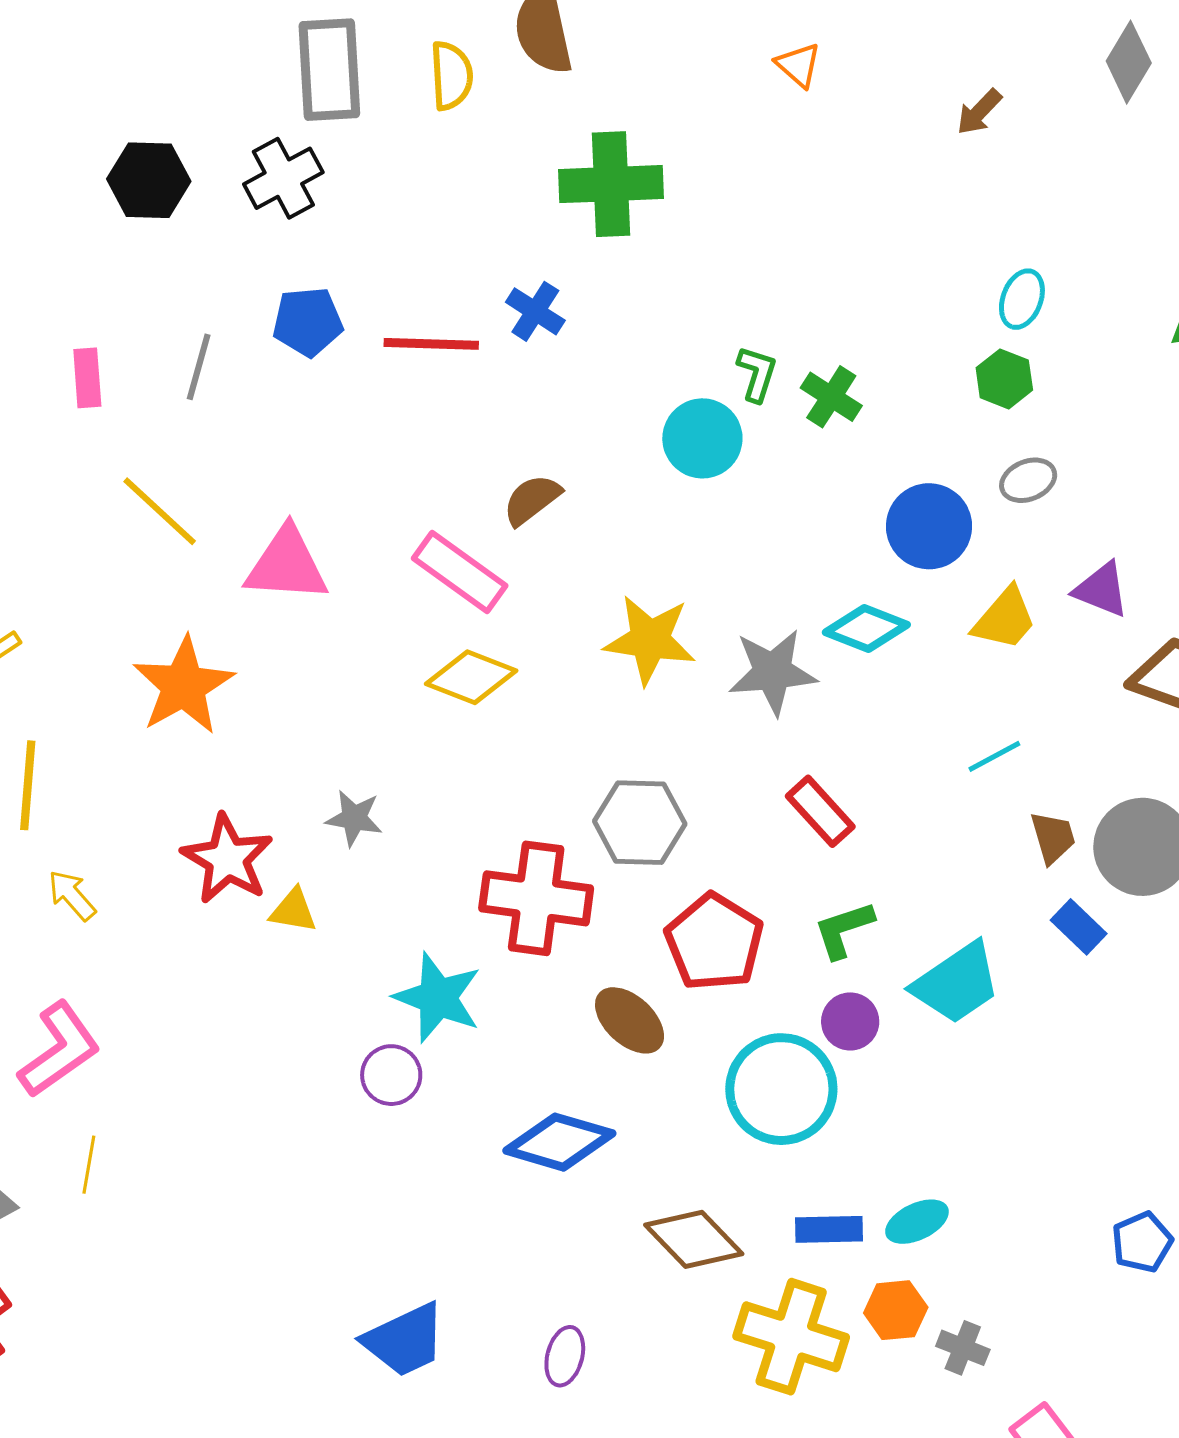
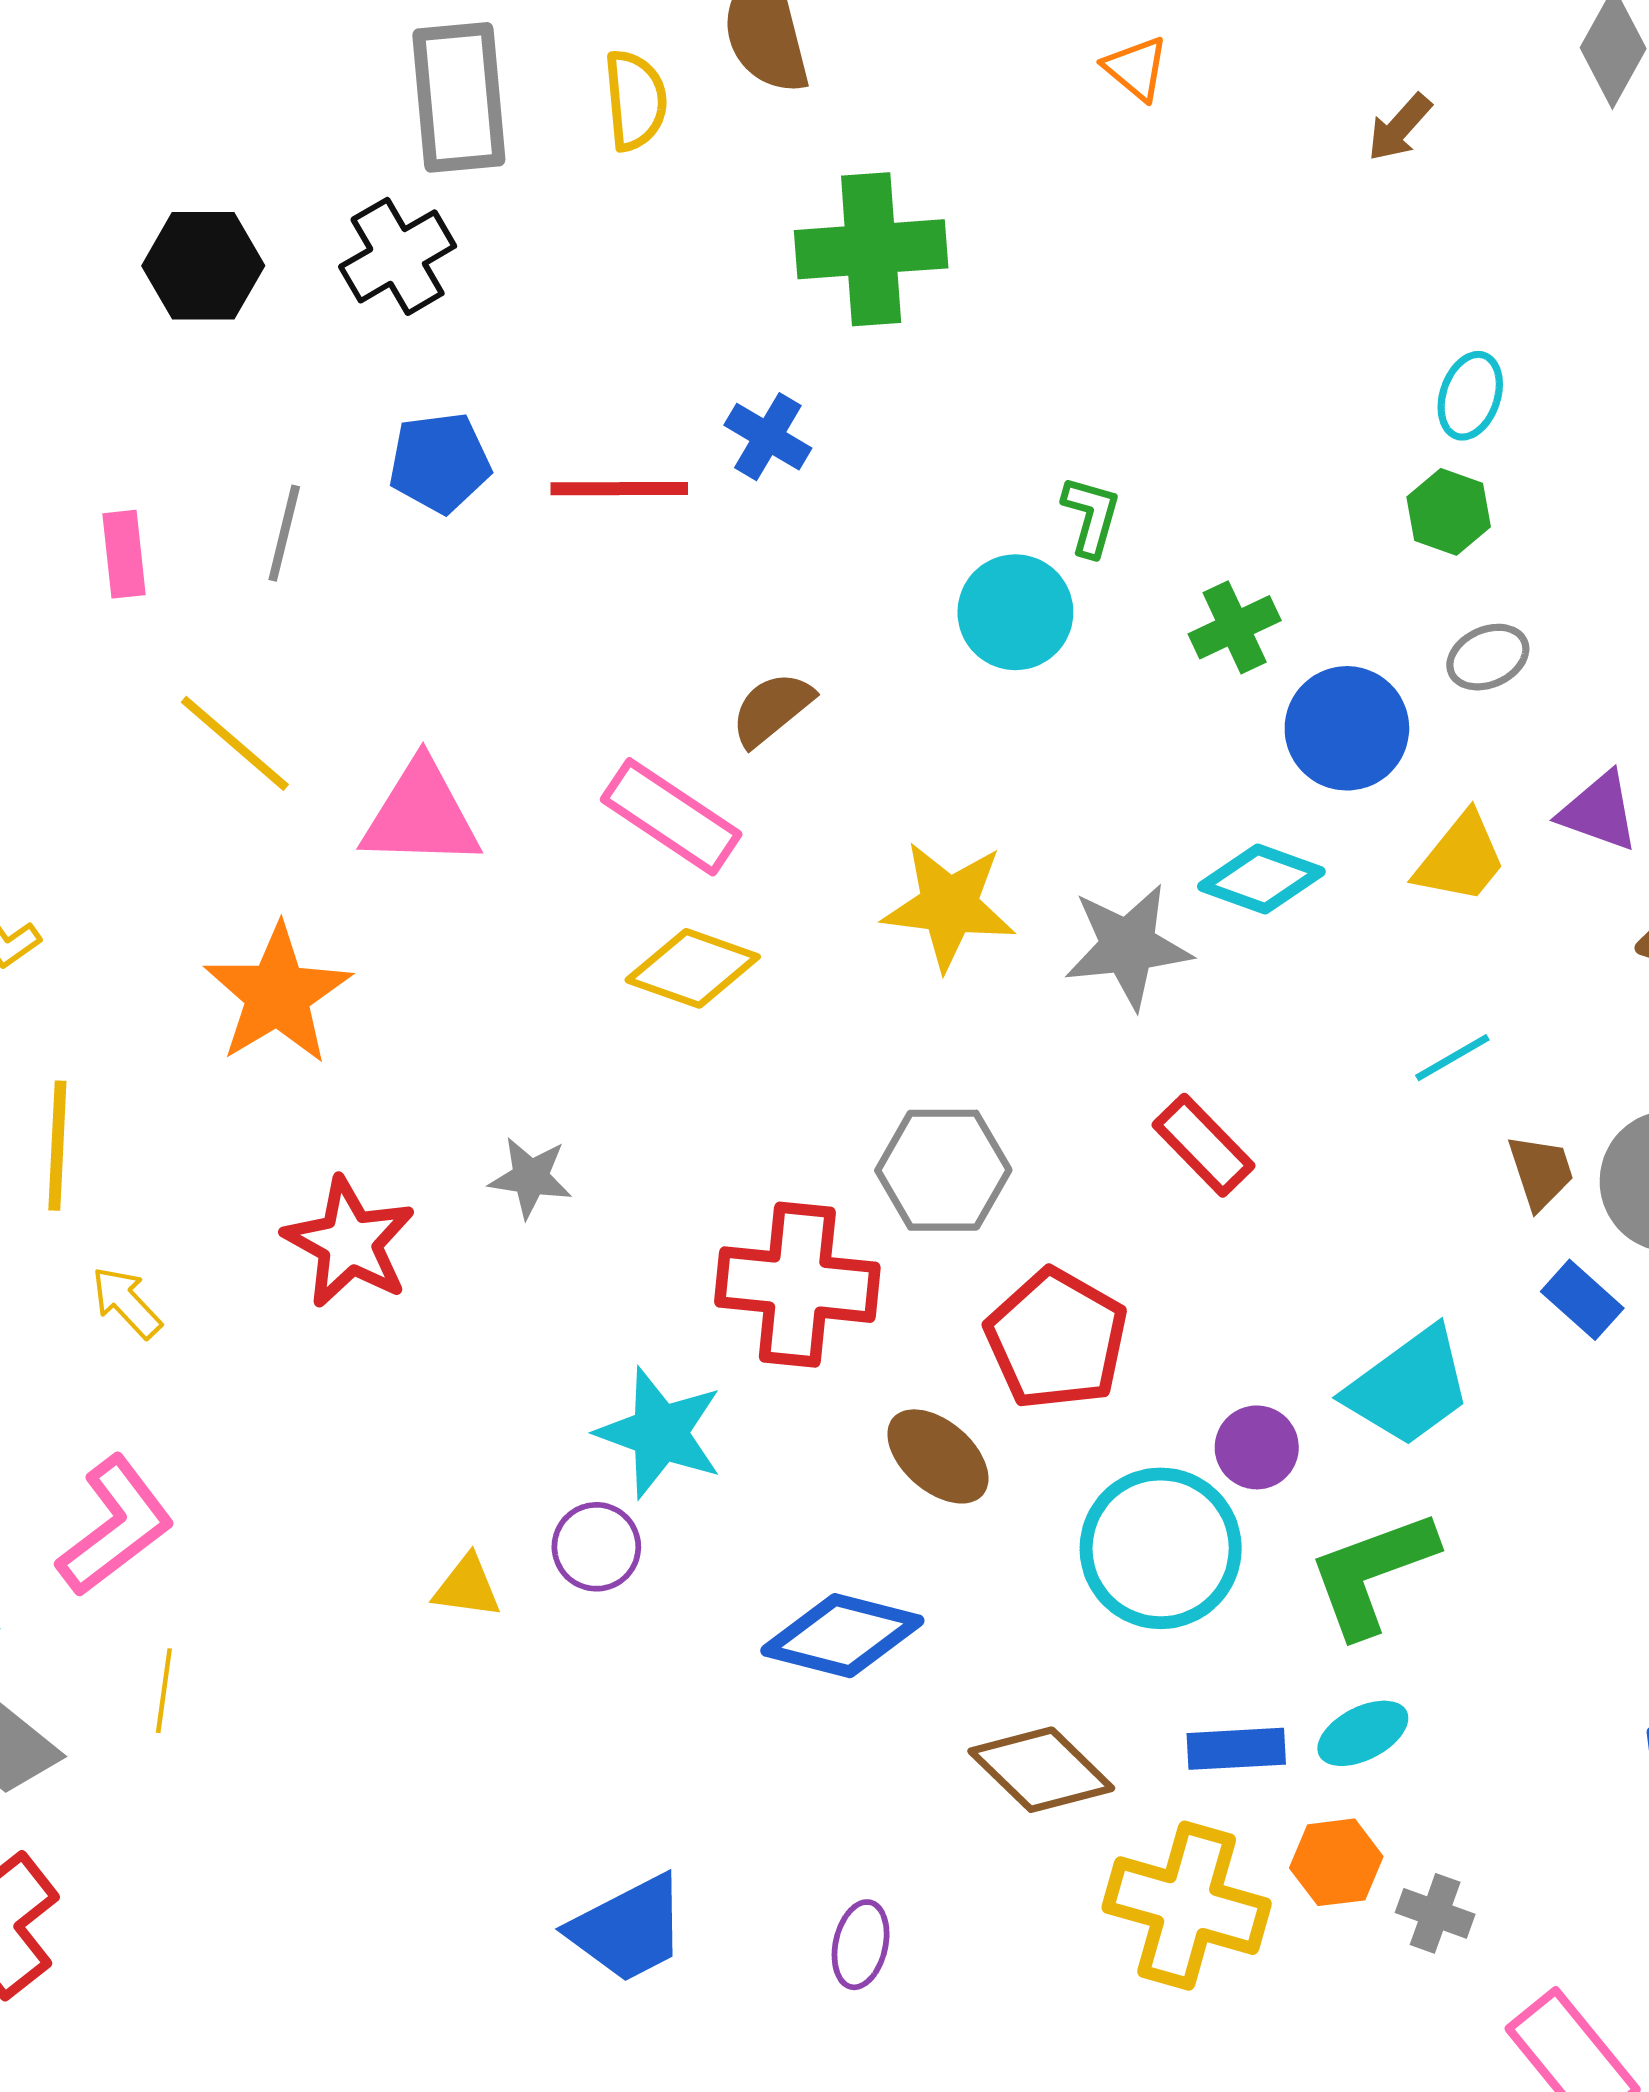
green cross: (831, 397) -> (1235, 627), moved, turned 34
yellow triangle: (293, 910) -> (467, 1587), moved
green L-shape: (844, 930) -> (1372, 1573), moved, size x1.5

